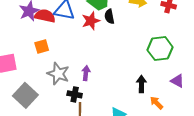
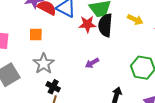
black semicircle: (109, 17) -> (105, 25), size x1.6
purple arrow: (86, 73) -> (92, 63), moved, turned -144

